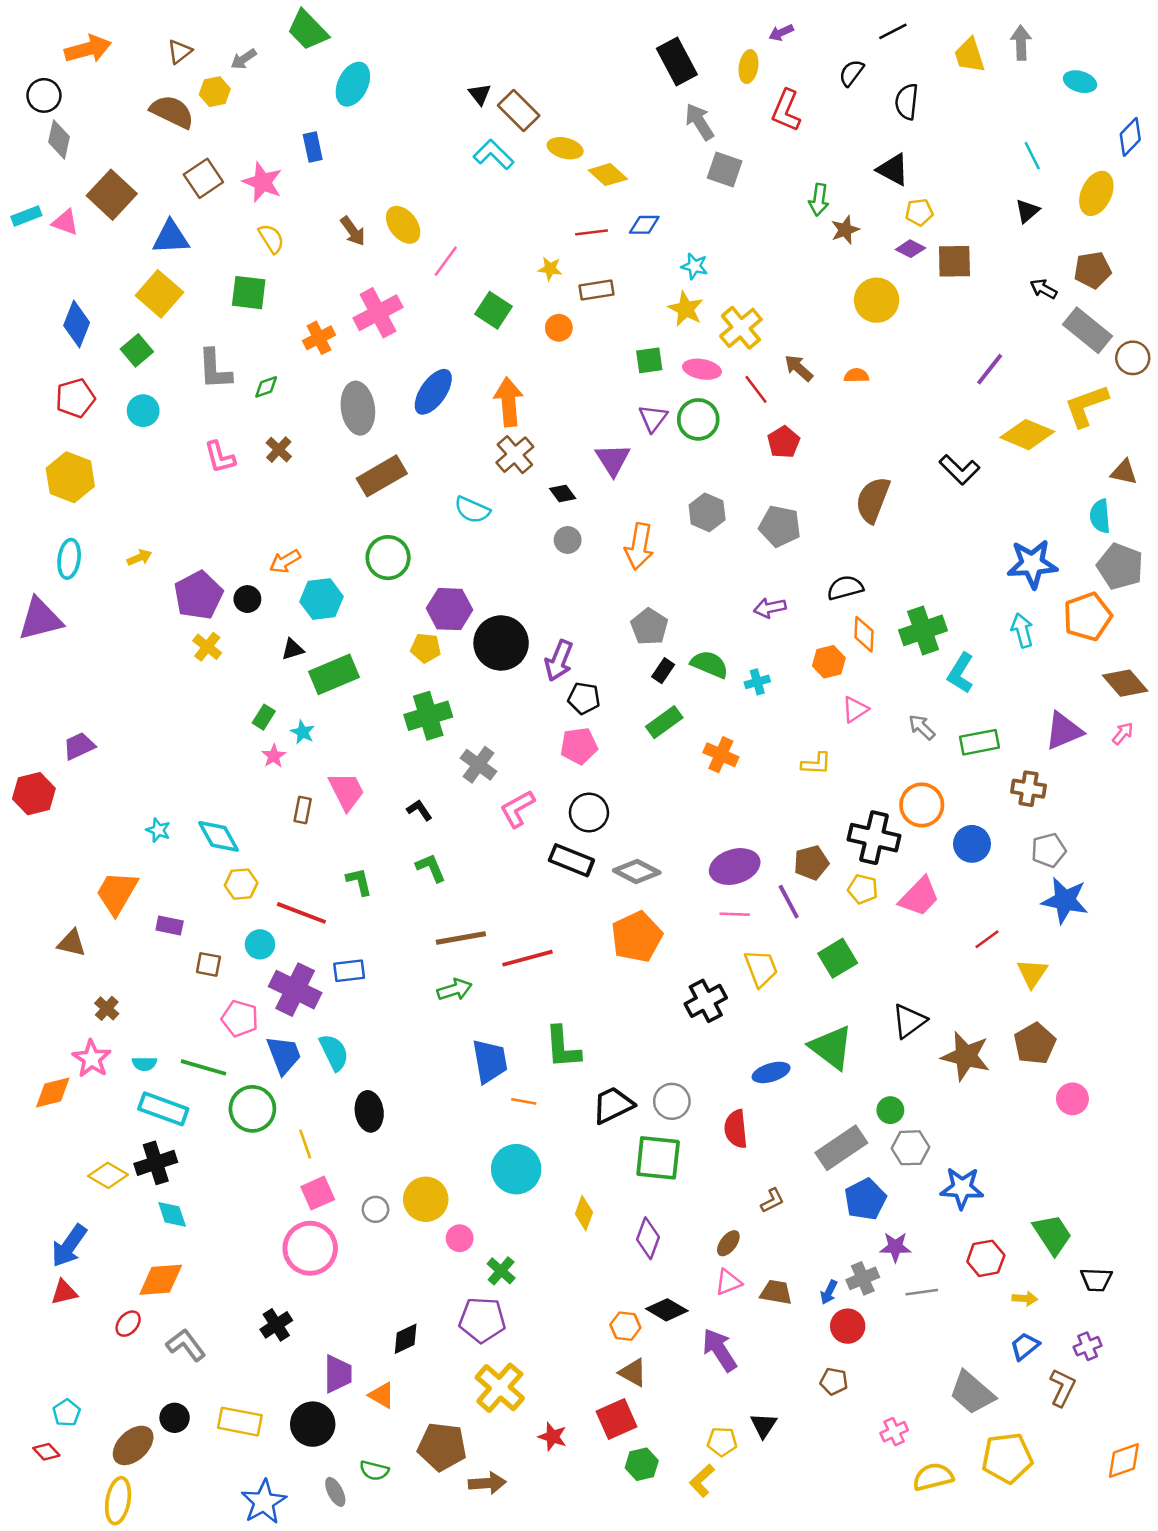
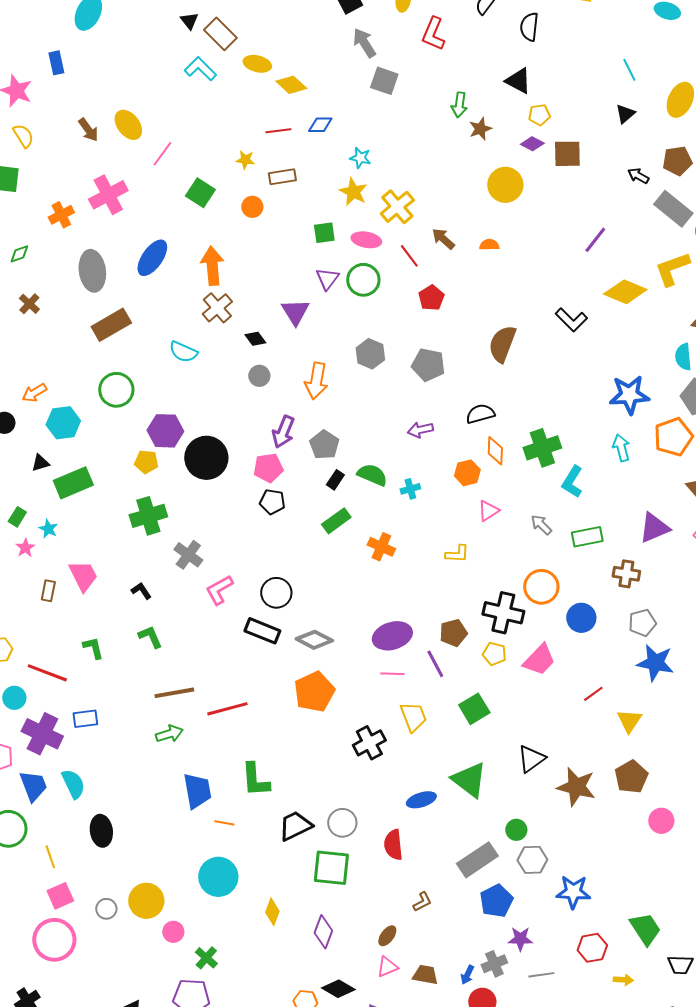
purple arrow: (559, 661) -> (283, 432), moved
pink pentagon: (579, 746) -> (268, 468), moved

